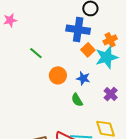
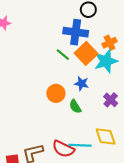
orange square: (88, 50) -> (86, 53), size x1.5
green line: (36, 53) -> (63, 55), moved
orange circle: (58, 75) -> (56, 93), moved

